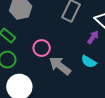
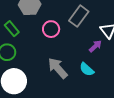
pink circle: (42, 48) -> (51, 29), moved

